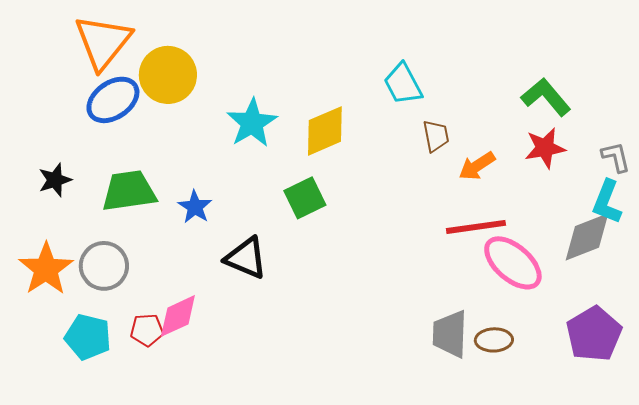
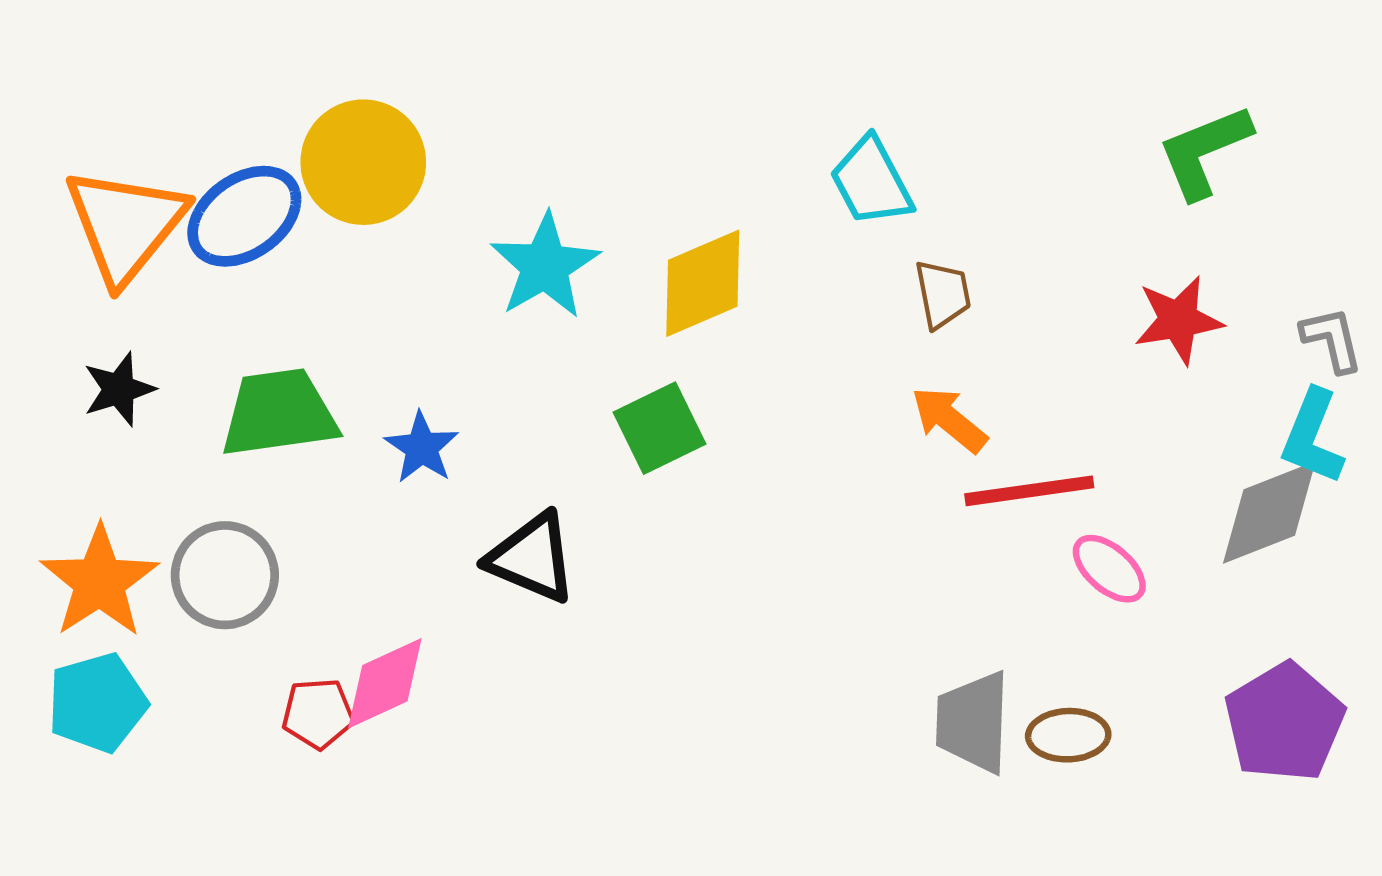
orange triangle: (103, 42) -> (125, 225), moved
green L-shape: (546, 97) -> (1204, 151), moved, turned -72
orange arrow: (477, 166) -> (949, 419), moved, turned 72
pink ellipse: (513, 263) -> (1109, 569), size x0.6
cyan pentagon: (88, 337) -> (97, 703), moved, turned -30

